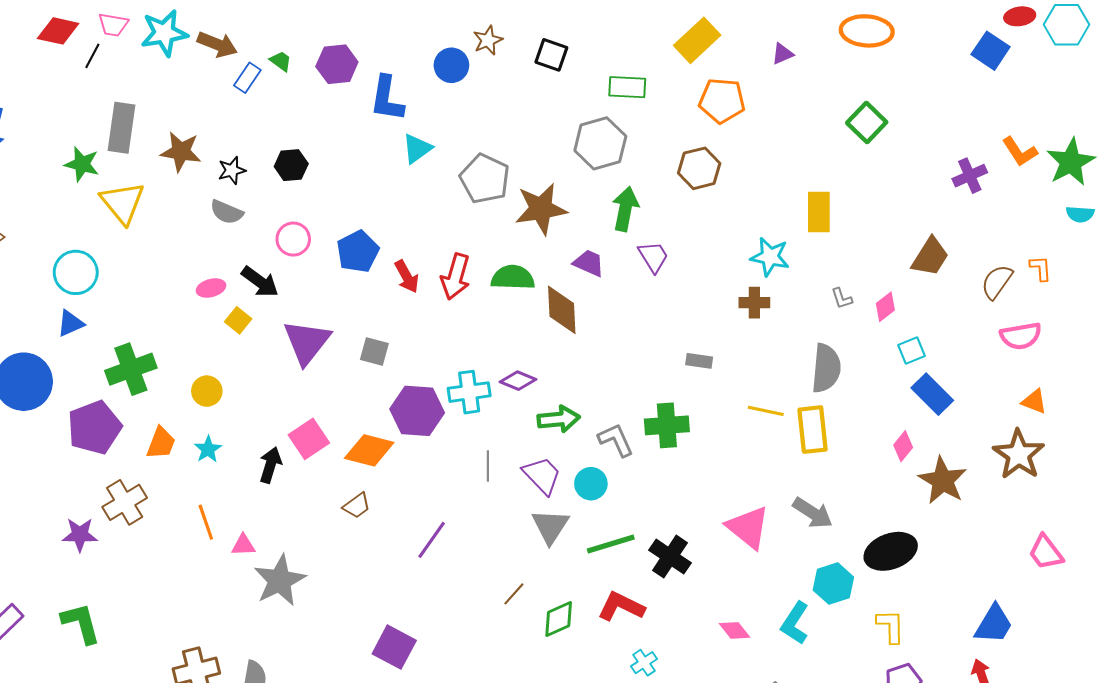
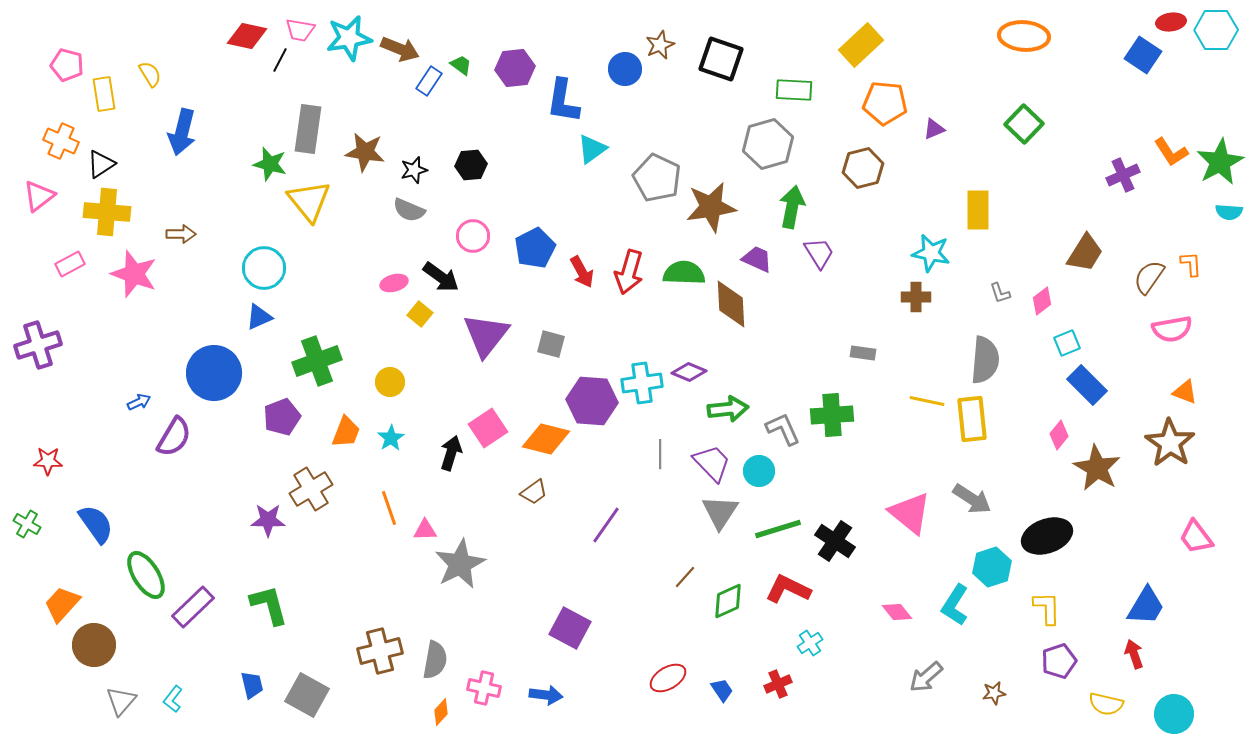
purple triangle: (782, 54) -> (934, 129), moved
black square: (551, 55) -> (721, 59), size x1.4
purple pentagon: (94, 427) -> (282, 417), size x0.7

